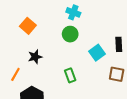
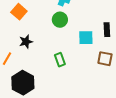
cyan square: (97, 53) -> (86, 38), turned 35

